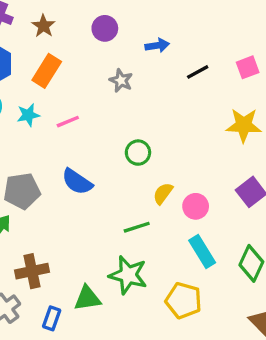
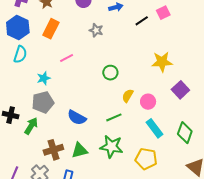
pink square: (248, 67) -> (163, 13), moved
cyan star: (28, 115) -> (44, 78), moved
yellow star: (244, 125) -> (162, 62), moved
blue semicircle: (77, 182) -> (77, 117), moved
green triangle: (87, 298) -> (80, 150), moved

